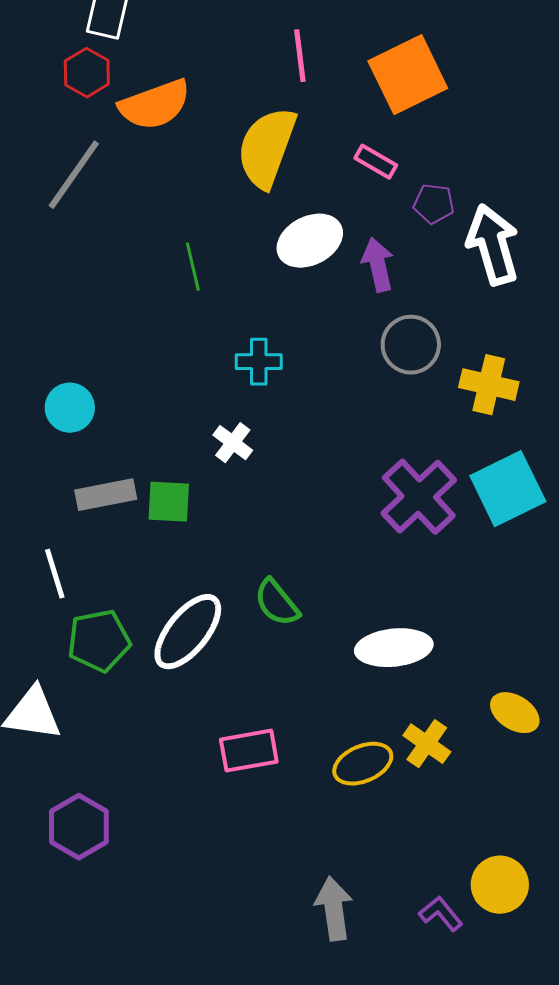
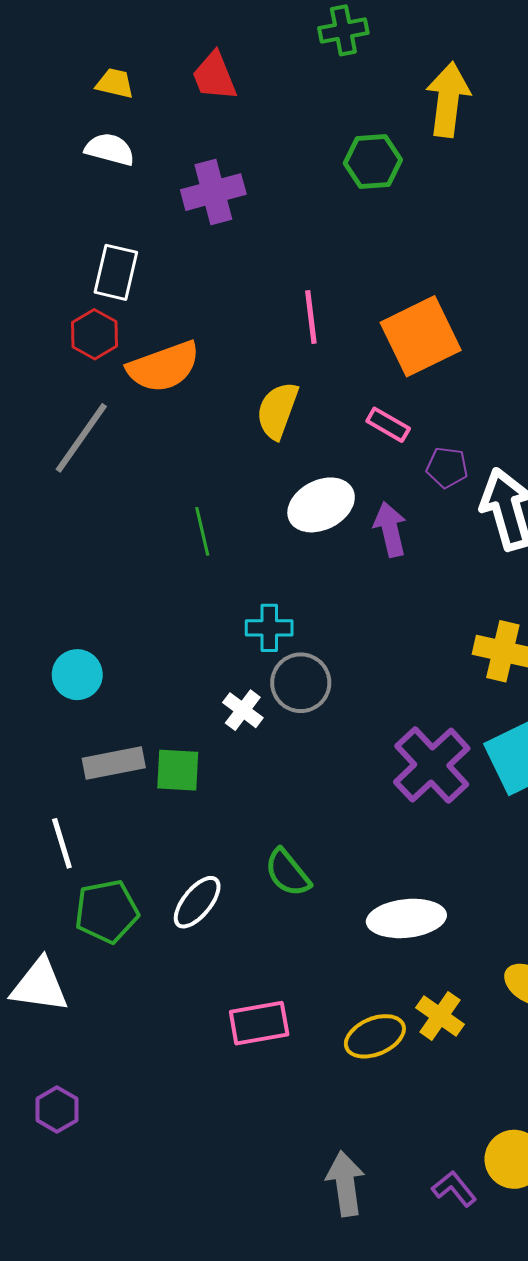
yellow semicircle: (267, 148) -> (277, 410), size x0.7
gray circle: (411, 345) -> (301, 683), moved
white ellipse: (188, 632) -> (197, 902), size x0.7
purple hexagon: (79, 827) -> (57, 1109), moved, size x0.7

